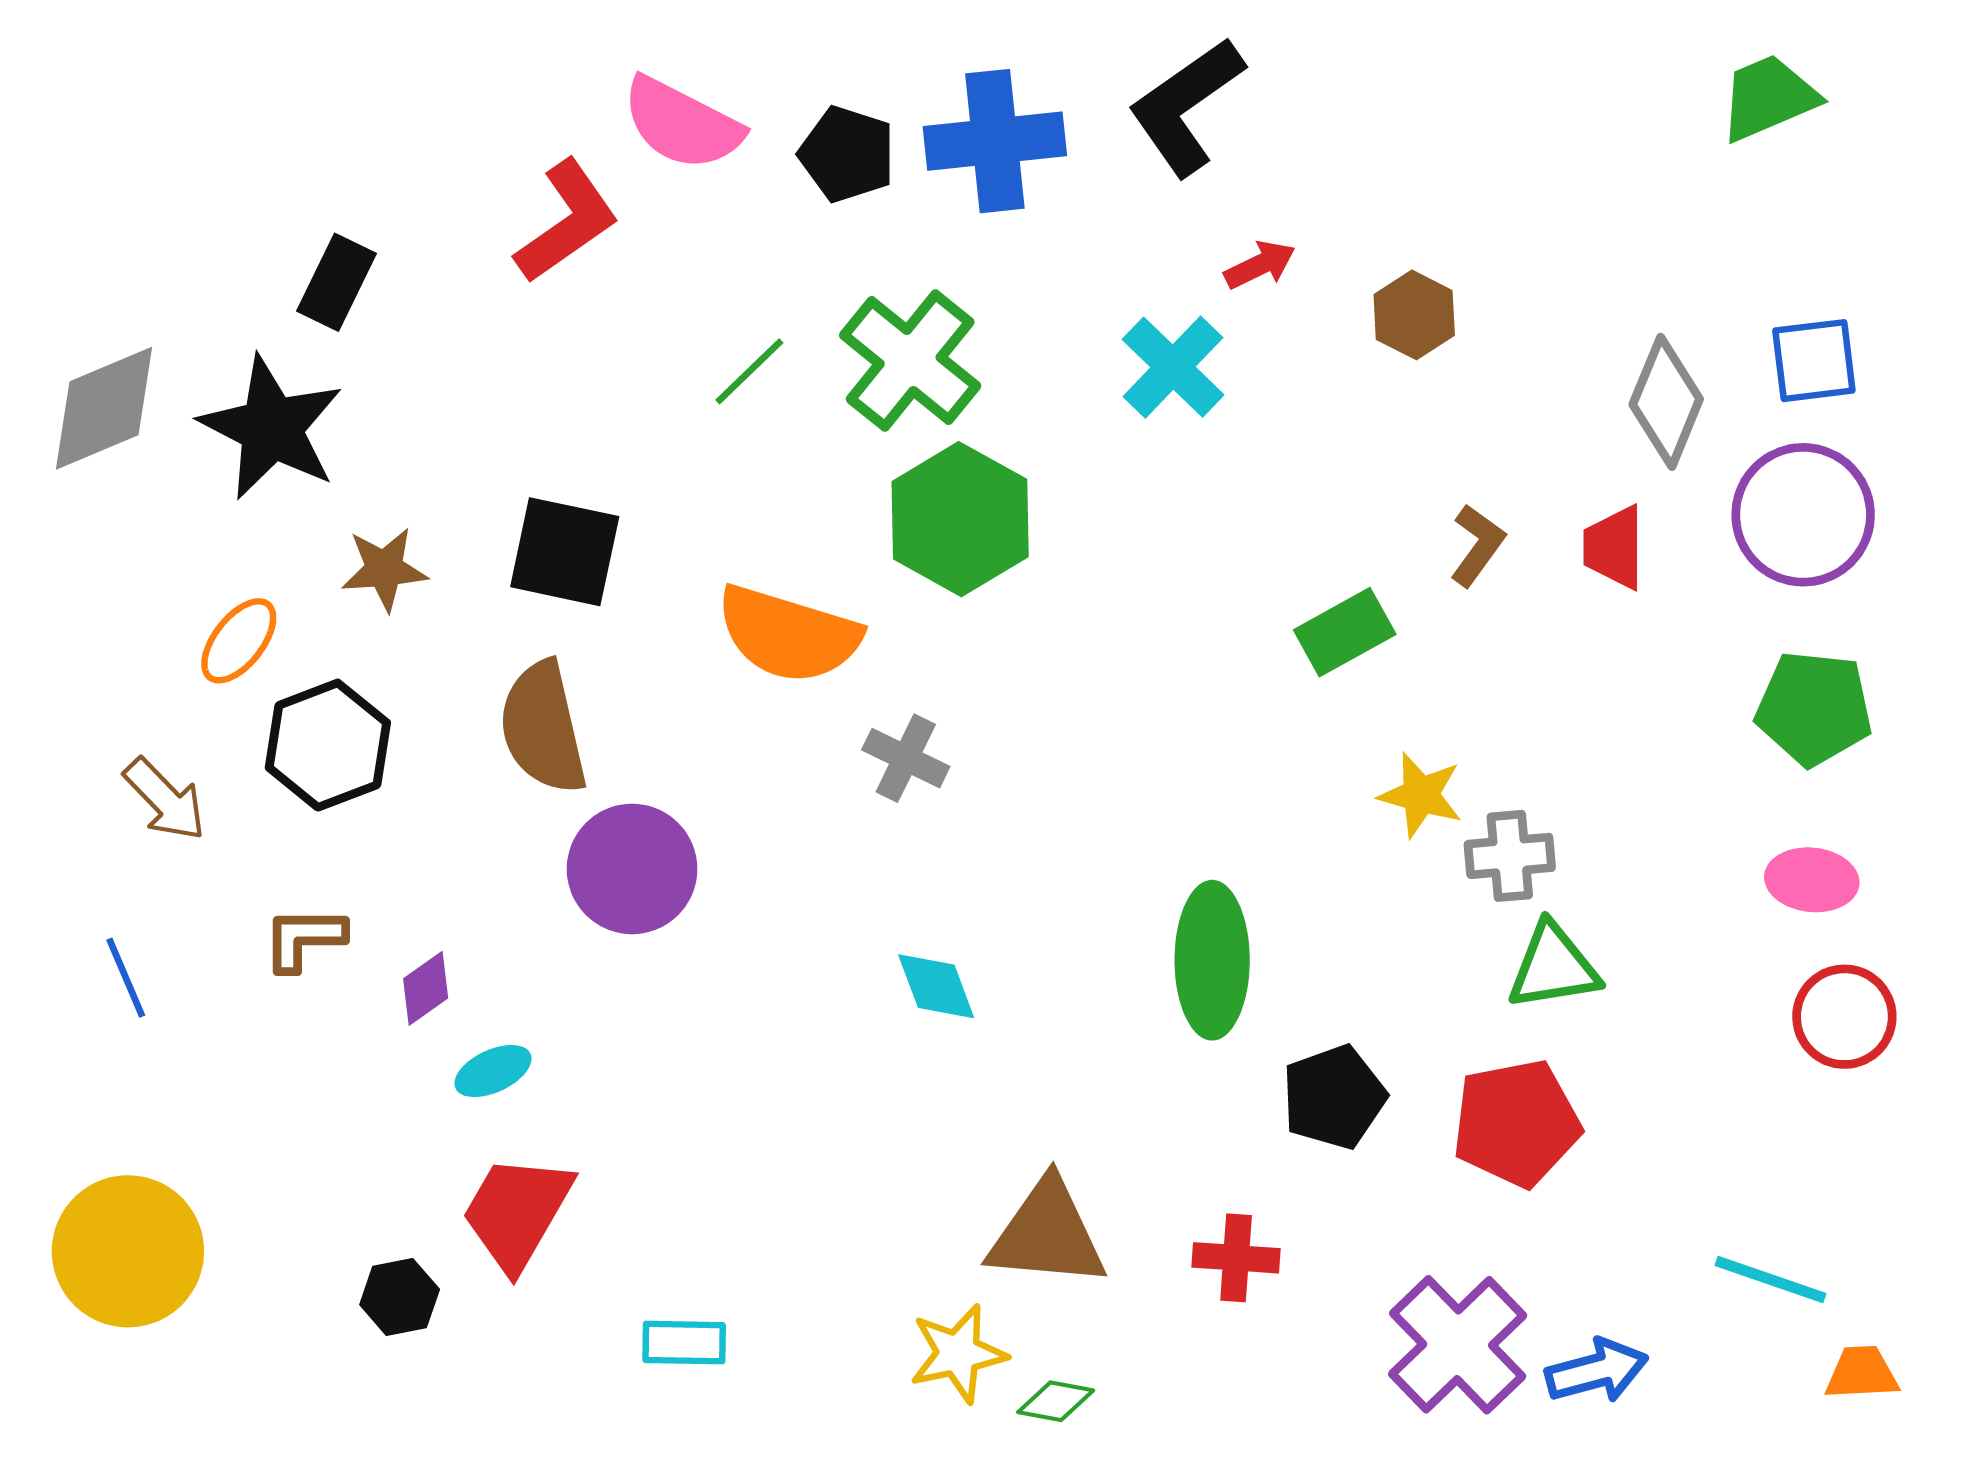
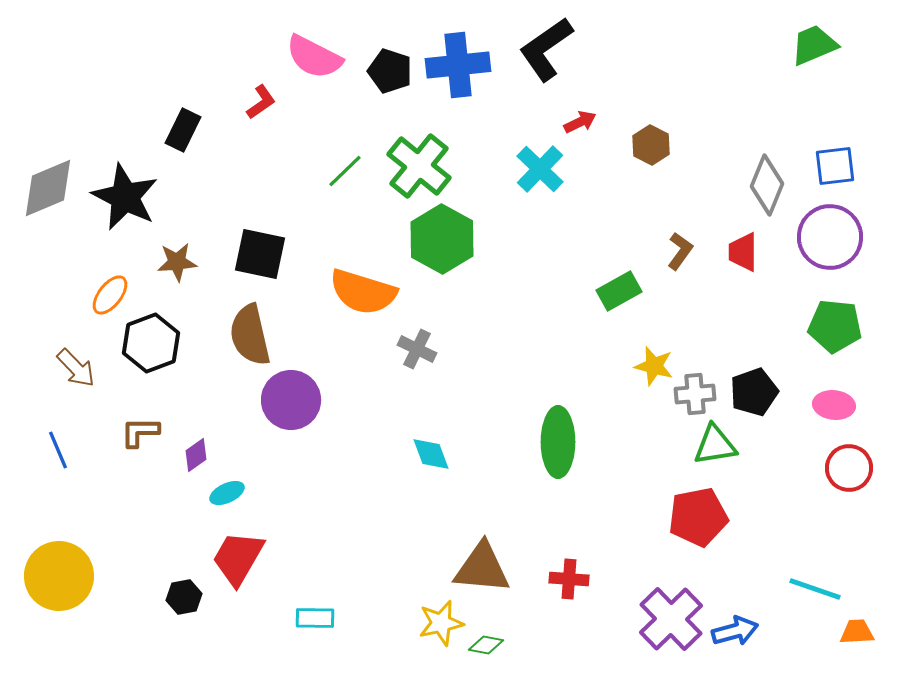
red L-shape: (567, 221) -> (261, 102), size x0.6
black rectangle: (337, 282) -> (183, 130), moved
black pentagon: (1334, 1097) -> (754, 392), moved

